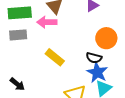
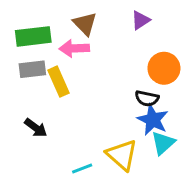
yellow rectangle: (55, 57) -> (58, 82), moved, turned 30
black arrow: (17, 84) -> (36, 128), moved

